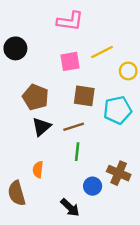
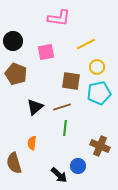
pink square: (70, 61) -> (46, 52), moved
yellow circle: (128, 71) -> (97, 67), moved
brown pentagon: (36, 97) -> (16, 74), moved
blue circle: (93, 186) -> (78, 166), moved

